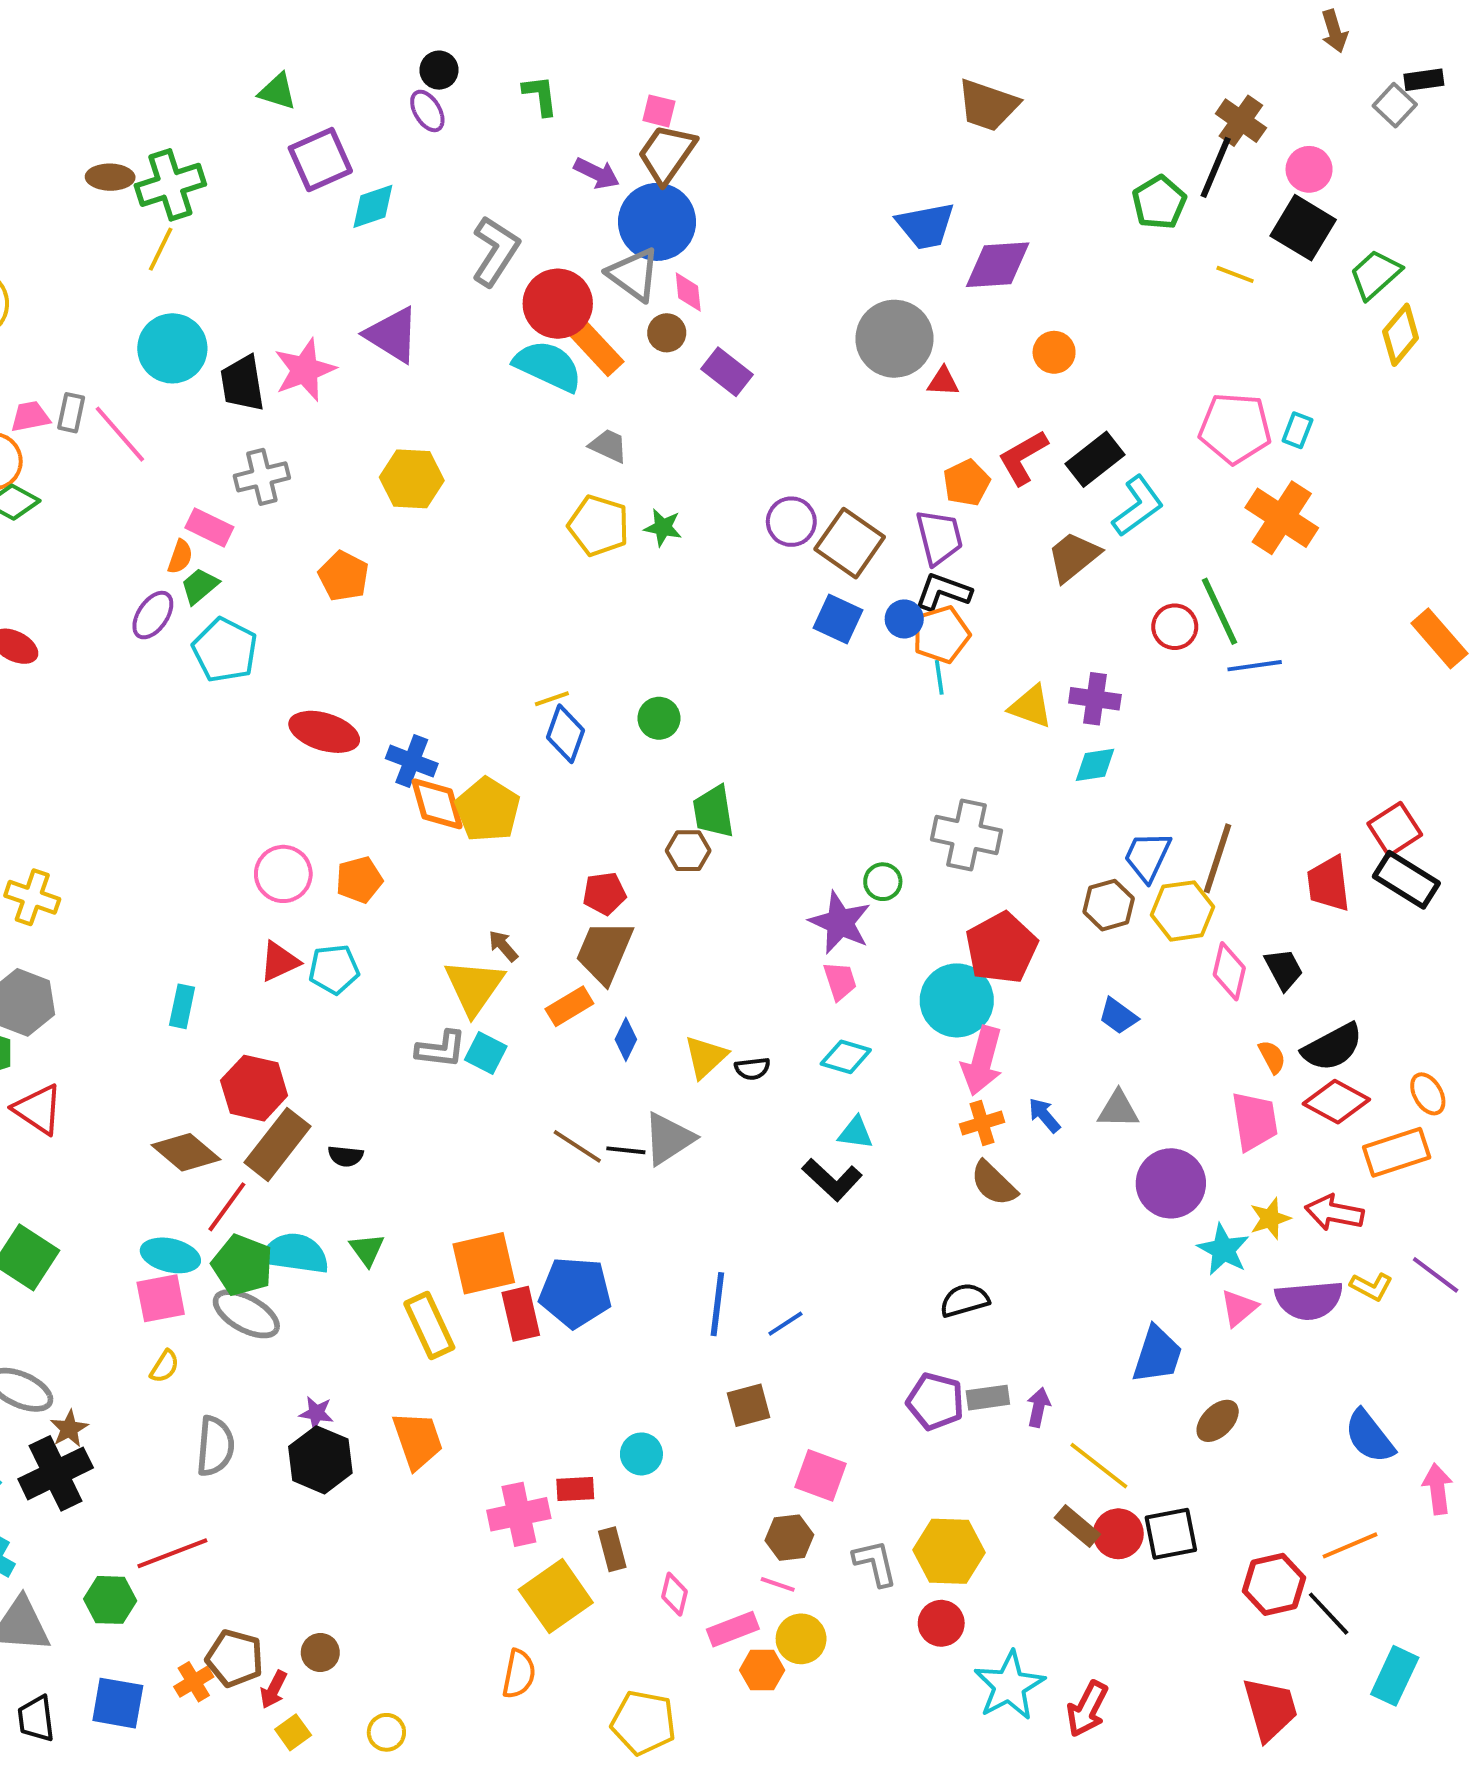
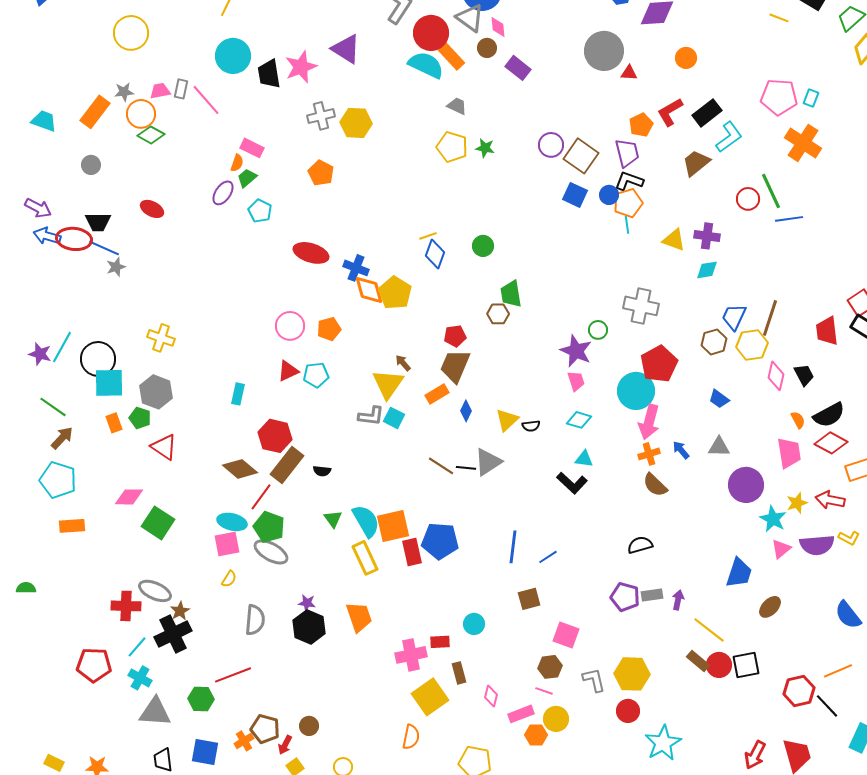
gray cross: (262, 477) -> (321, 116), moved
cyan pentagon: (225, 650) -> (260, 211), size x0.7
cyan semicircle: (295, 1253) -> (366, 521), moved, turned 52
red arrow: (1087, 1709) -> (755, 755), moved

